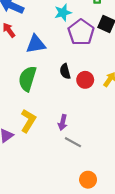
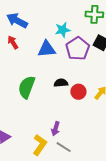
blue triangle: (36, 44) -> (47, 49), moved
black semicircle: (65, 71) -> (61, 83), turned 96
yellow L-shape: (28, 121) -> (40, 145), moved

